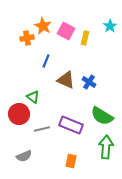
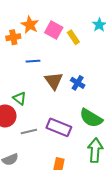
yellow rectangle: (85, 38) -> (73, 37), turned -48
blue line: (46, 61) -> (33, 61), turned 64
brown triangle: (66, 80) -> (54, 81), turned 30

